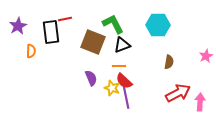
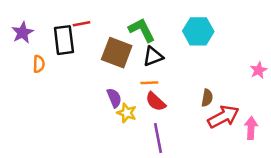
brown semicircle: (169, 62) -> (207, 98), moved
yellow star: (112, 88) -> (127, 113), moved
purple line: (126, 97) -> (158, 138), moved

